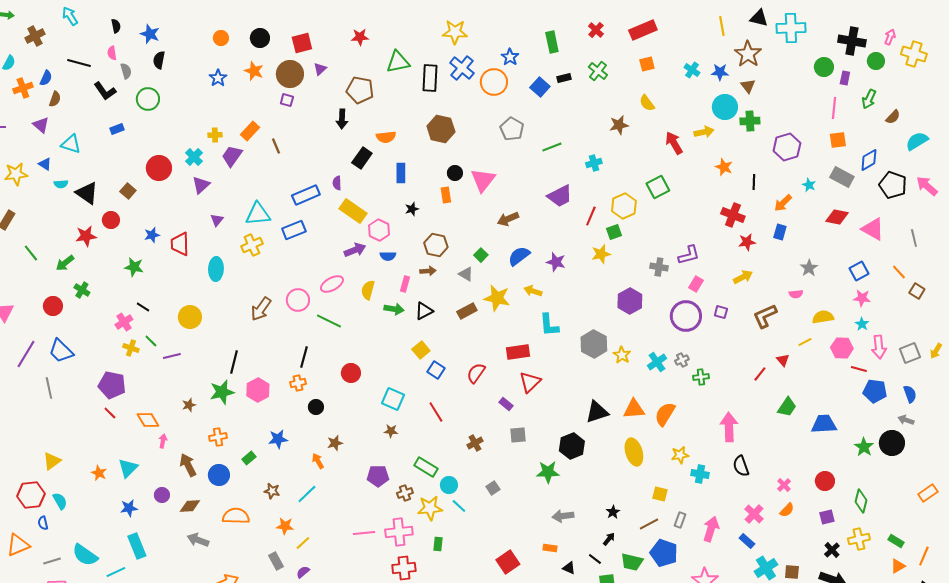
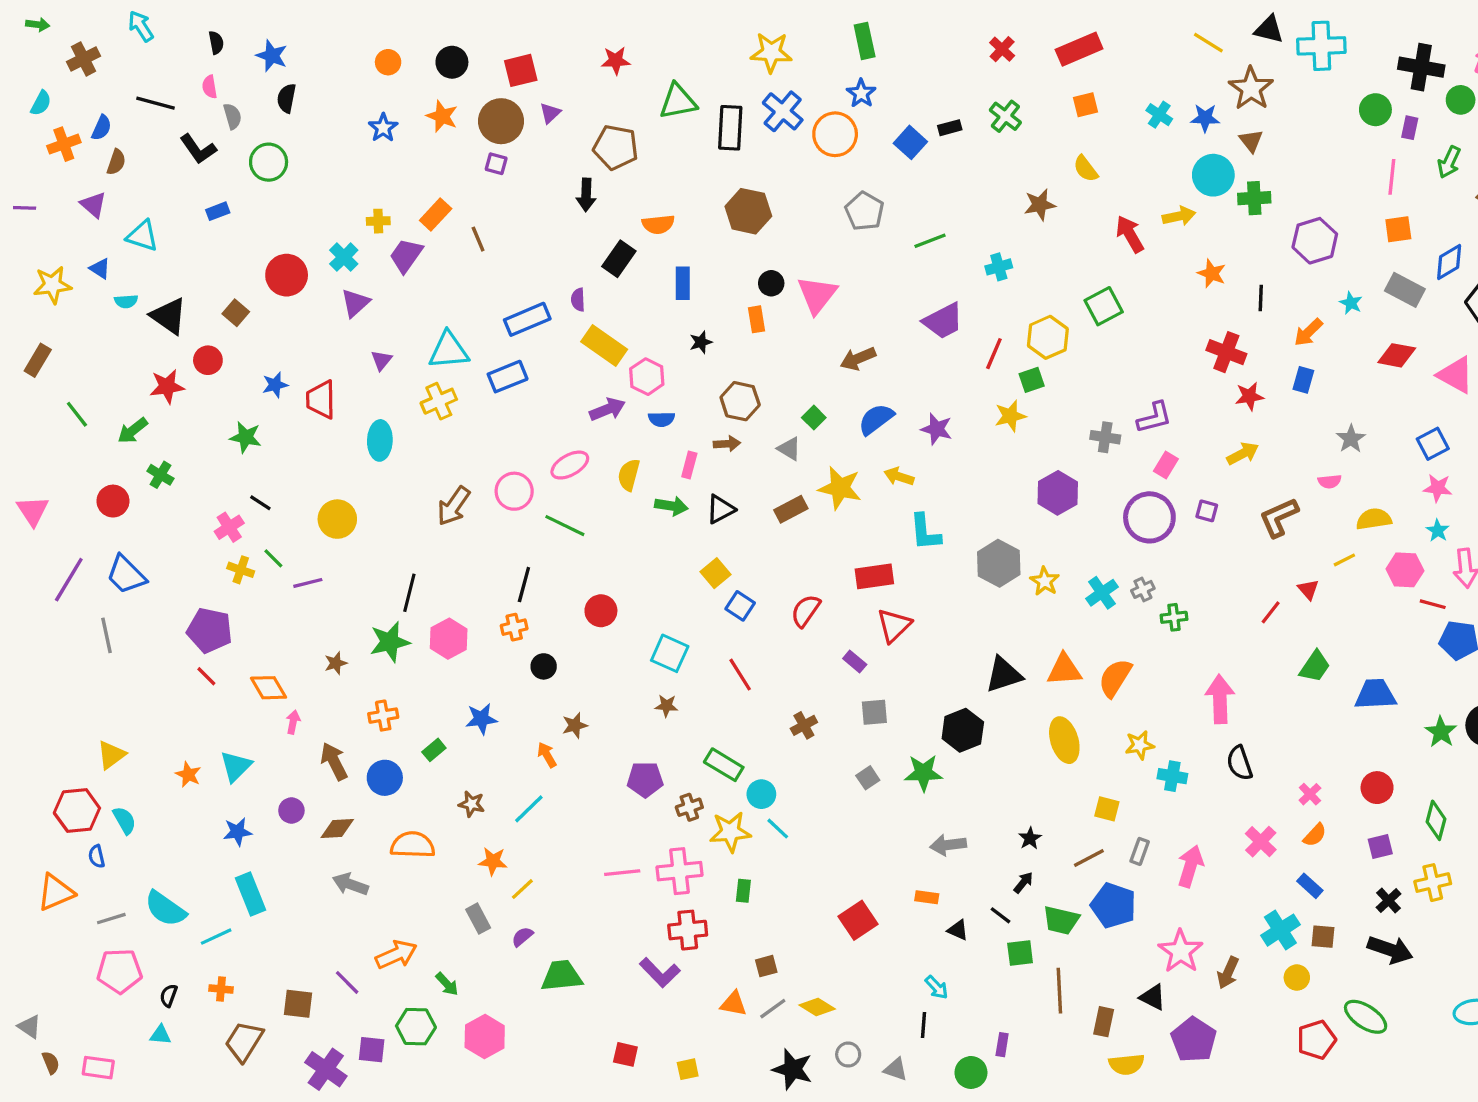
yellow line: (722, 26) -> (1208, 43), turned -48
green rectangle: (552, 42) -> (865, 41), moved
gray square: (493, 488) -> (868, 778), moved
blue rectangle: (747, 541) -> (1310, 886), moved

